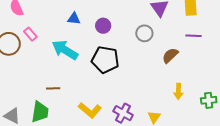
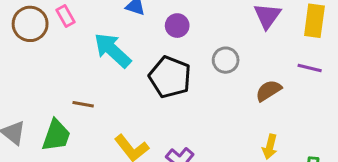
gray circle: (144, 33) -> (226, 60), moved

